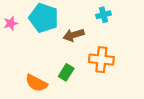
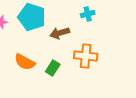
orange semicircle: (36, 83) -> (25, 62), moved

